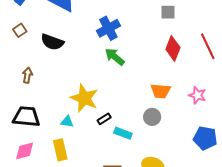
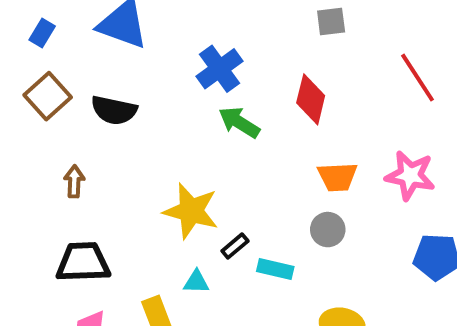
brown square: (20, 30) -> (48, 96), size x1.6
red diamond: (173, 48) -> (311, 99), moved
pink star: (197, 95) -> (410, 175), size x1.4
cyan triangle: (67, 122) -> (196, 282), moved

